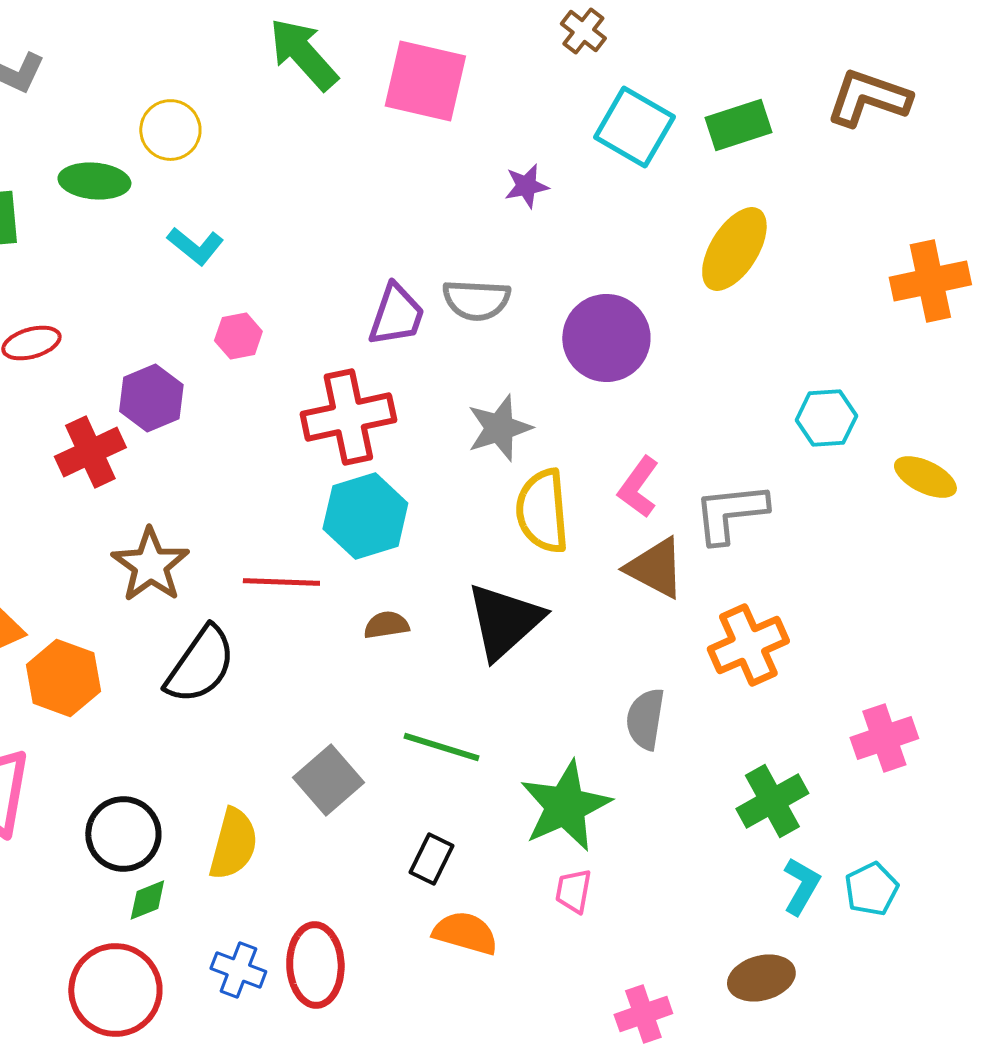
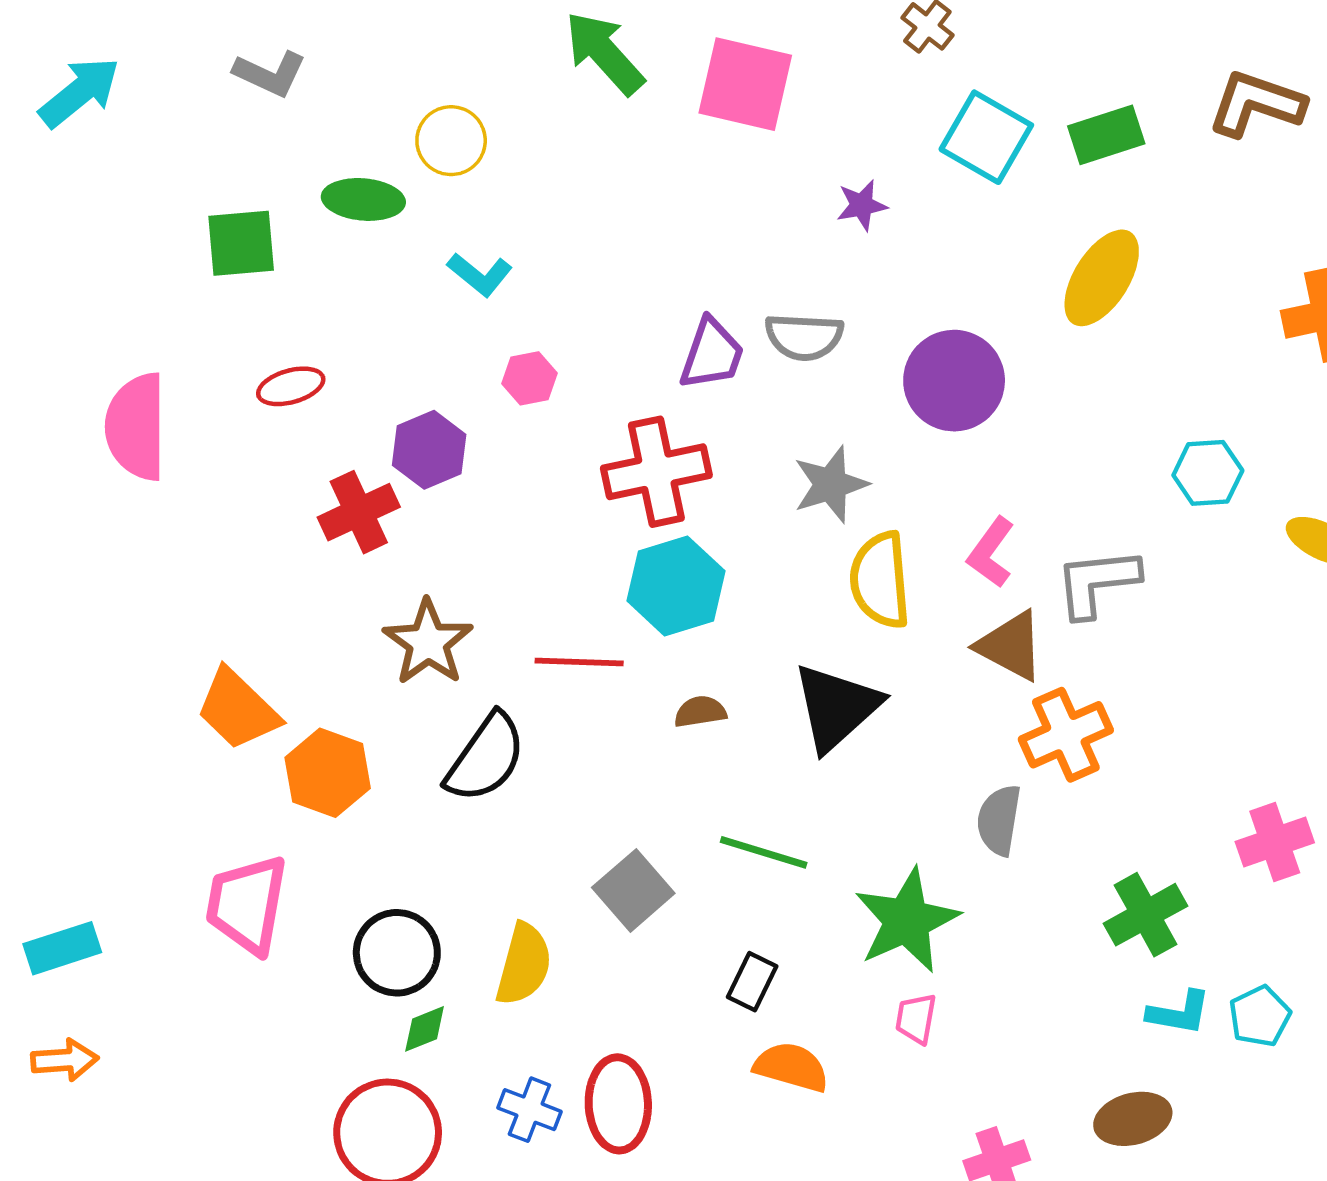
orange cross: (748, 645) -> (1066, 735), moved
cyan L-shape: (801, 886) -> (1179, 1013), turned 70

